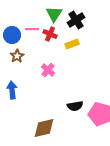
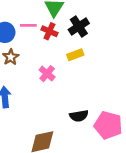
black cross: (76, 20) -> (79, 27), moved
yellow rectangle: (72, 44) -> (75, 55), moved

